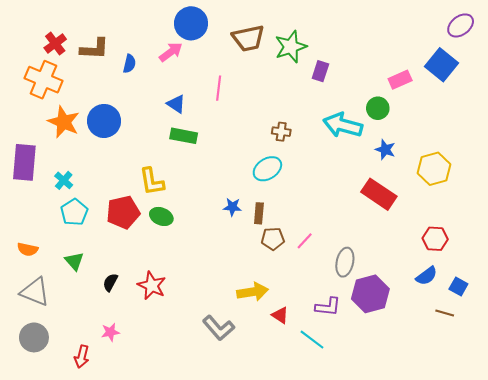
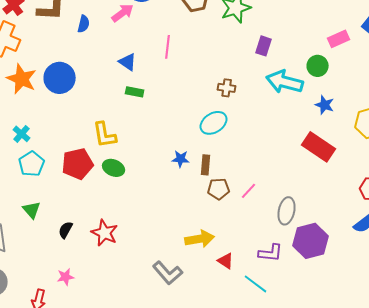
purple rectangle: (320, 71) -> (264, 46), moved
green rectangle: (184, 136) -> (135, 92), size x0.7

